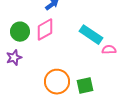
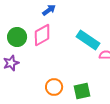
orange circle: (57, 82) -> (54, 87), size x0.7

